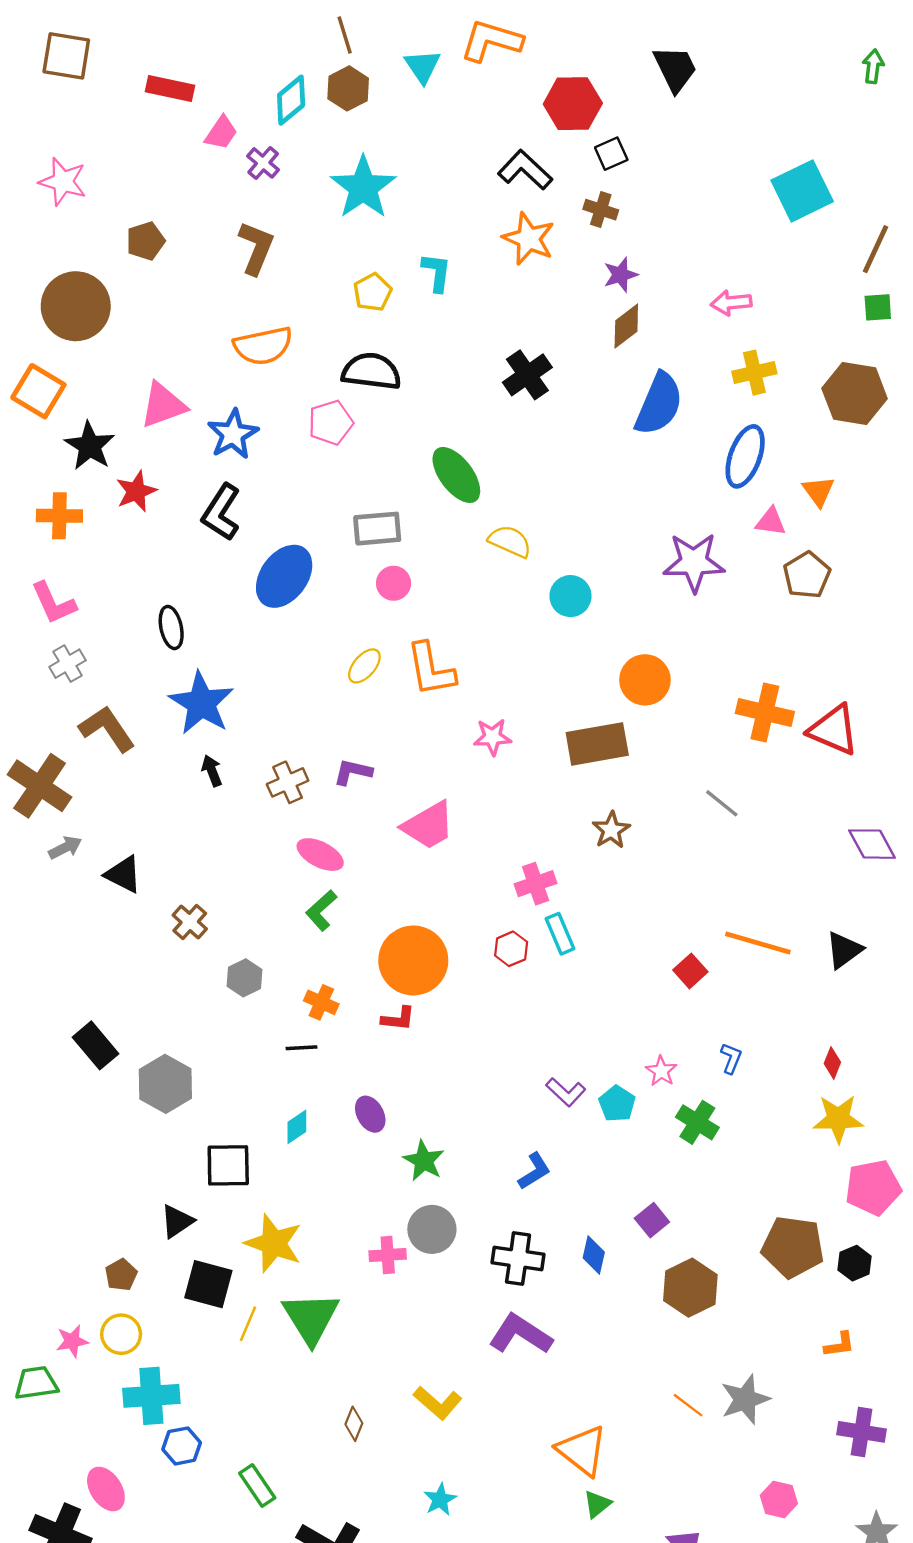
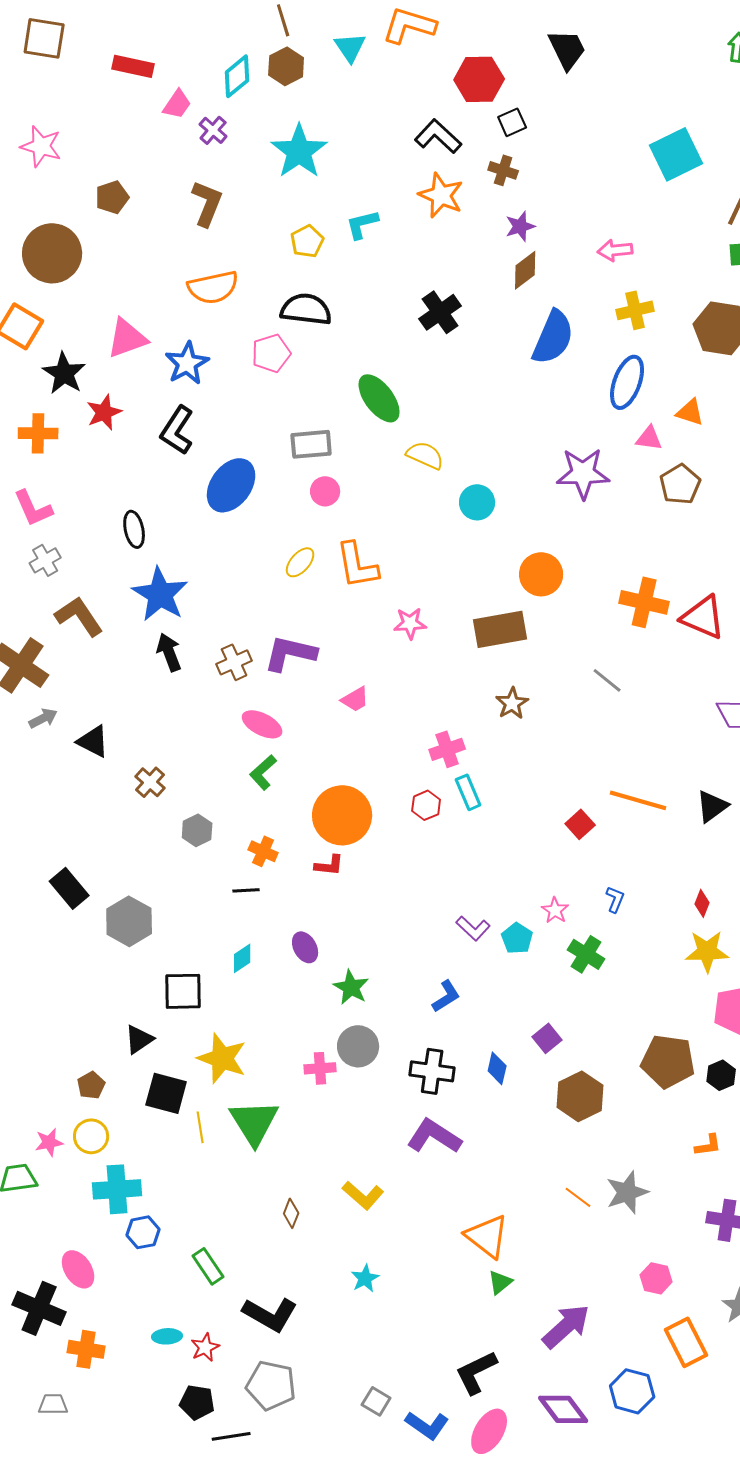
cyan L-shape: (437, 272) -> (362, 224), turned -111
orange triangle: (818, 491) -> (690, 412), turned -36
black arrow: (212, 771) -> (169, 652), size x1.4
purple L-shape: (353, 772) -> (290, 653), size x1.6
pink trapezoid: (428, 825) -> (355, 699), size x0.6
yellow line: (248, 1324) -> (200, 1127), turned -32

